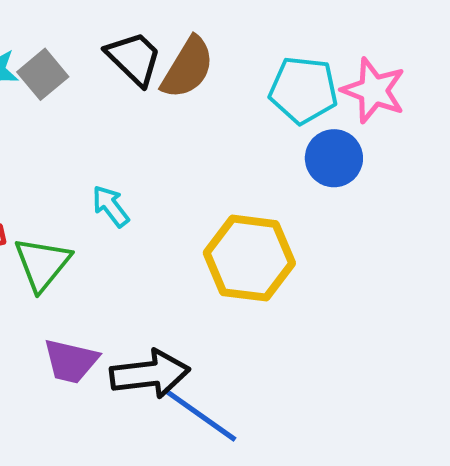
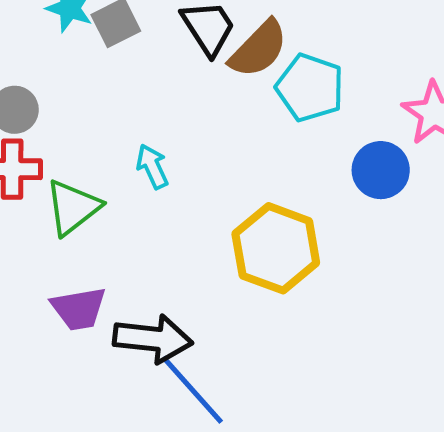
cyan pentagon: (303, 90) -> (310, 88), moved
purple trapezoid: (71, 361) -> (79, 309), turned -36

